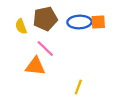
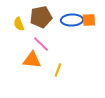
yellow line: (78, 87) -> (58, 70), moved

